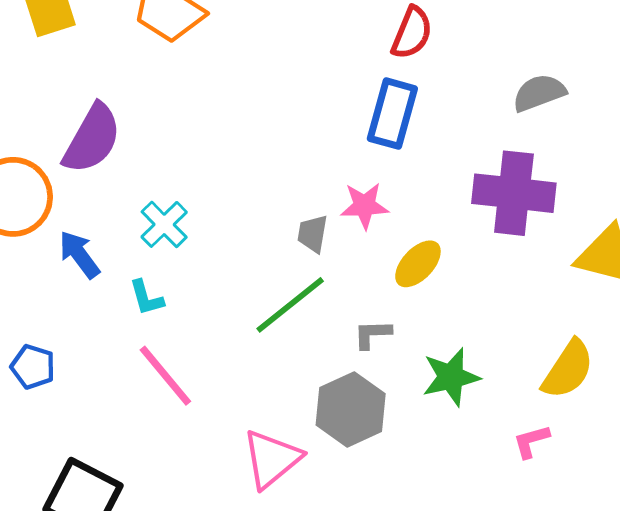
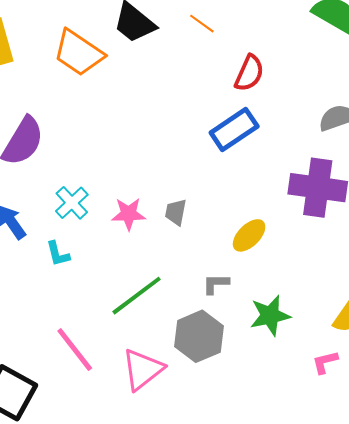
blue rectangle: (392, 114) -> (234, 129), turned 39
pink star: (364, 206) -> (129, 214), moved
green line: (290, 305) -> (137, 296), moved
pink line: (165, 376) -> (75, 350), moved

